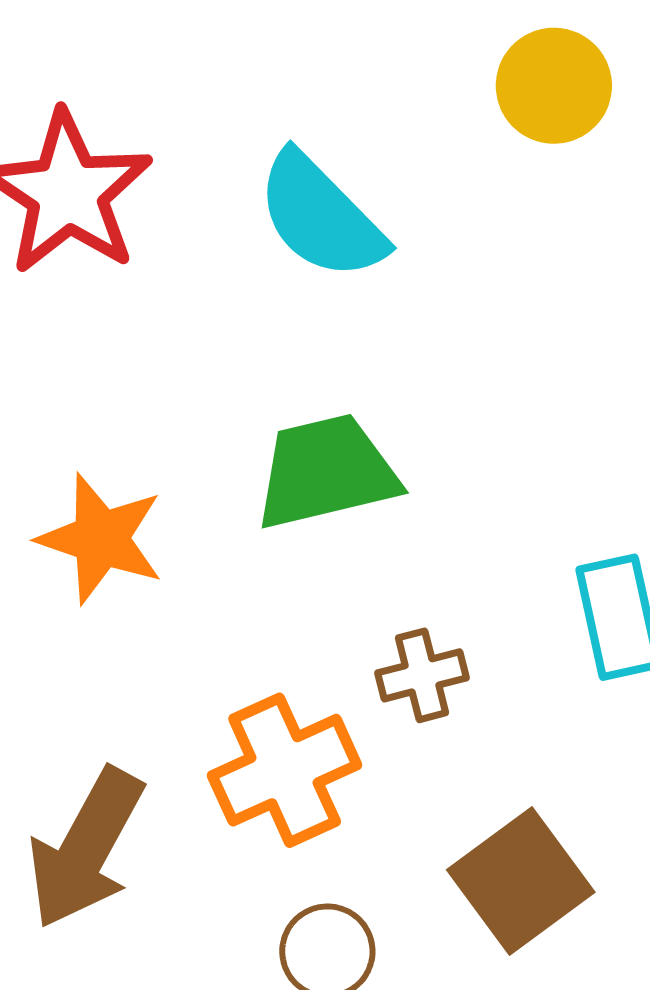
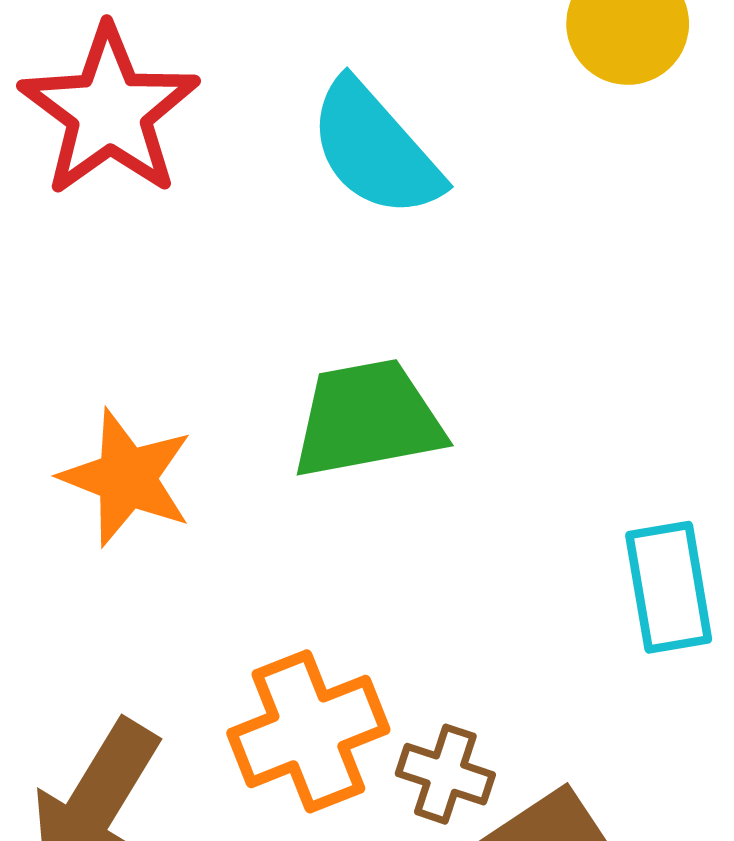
brown cross: (422, 675) -> (445, 774), moved, turned 30

